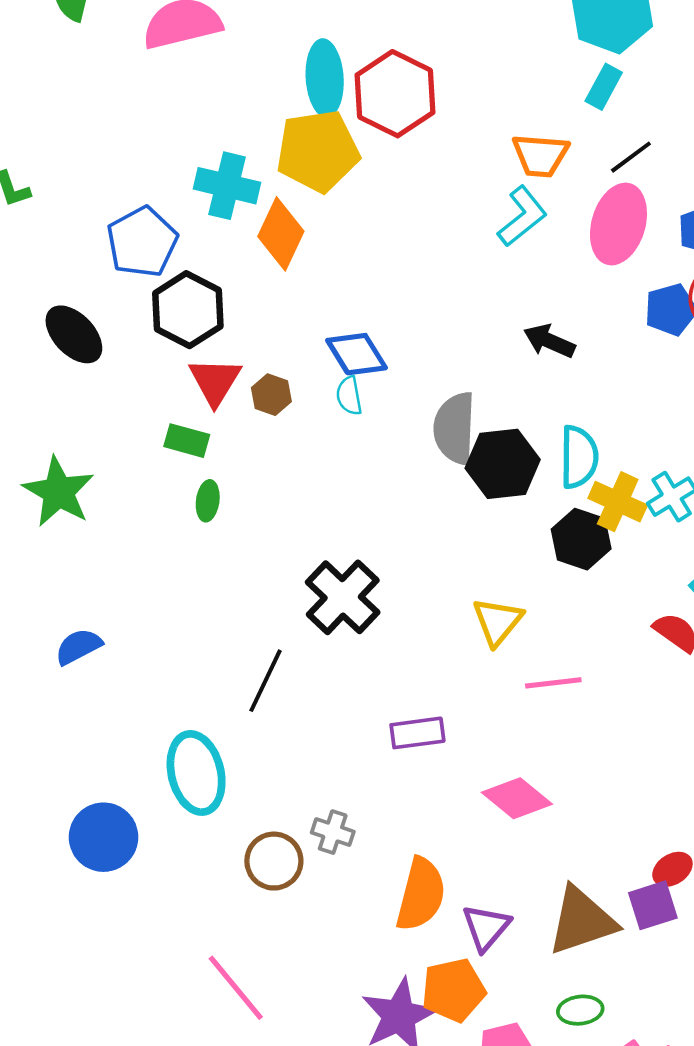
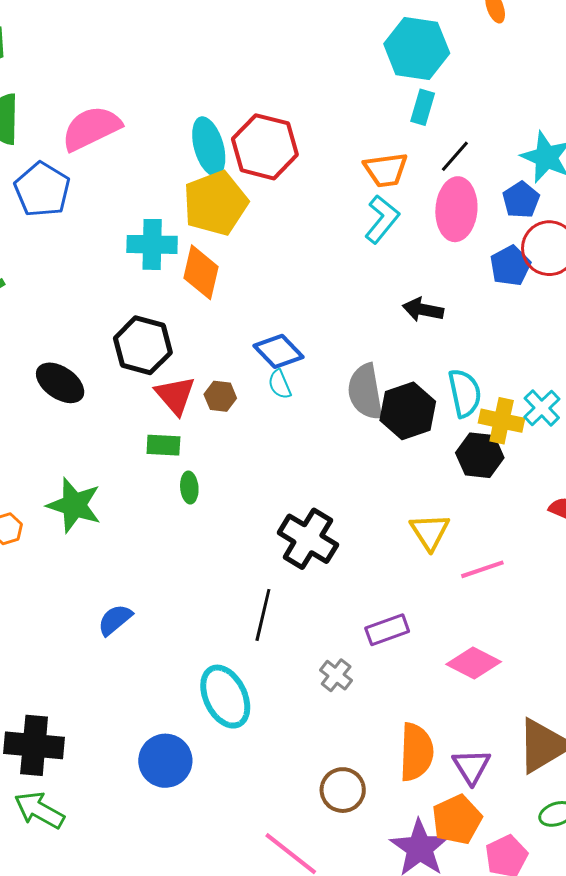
blue pentagon: (142, 242) -> (42, 190), moved
gray cross: (333, 832) -> (336, 675), moved, turned 32
brown circle: (274, 861) -> (343, 790), moved

